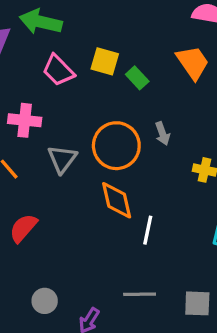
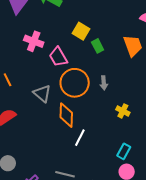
pink trapezoid: (58, 70) -> (58, 57), moved
pink cross: (25, 120) -> (34, 41), moved
gray triangle: (62, 159) -> (42, 93), moved, turned -42

